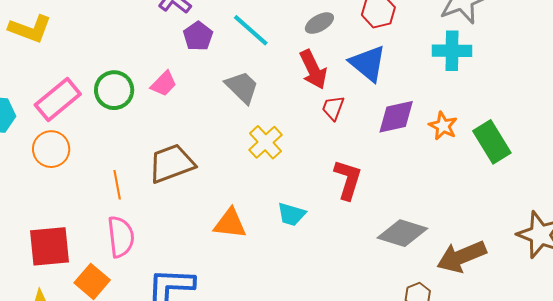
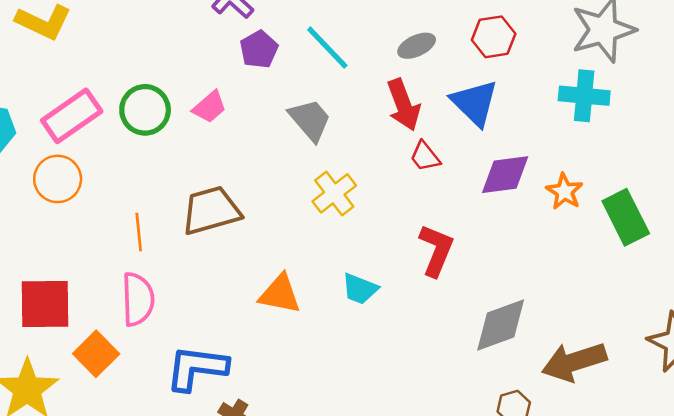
red trapezoid: (333, 108) -> (425, 156), turned -64
gray diamond: (402, 233) -> (501, 325), turned -42

